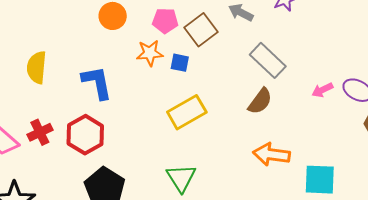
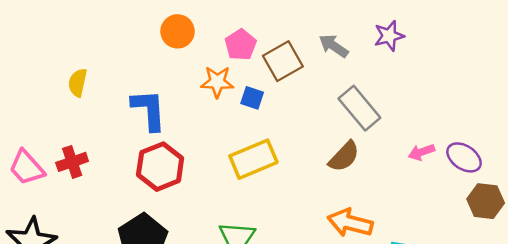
pink pentagon: (165, 21) -> (241, 45), turned 30
yellow semicircle: (37, 67) -> (78, 83), size x0.7
red hexagon: (85, 135) -> (160, 167), moved

